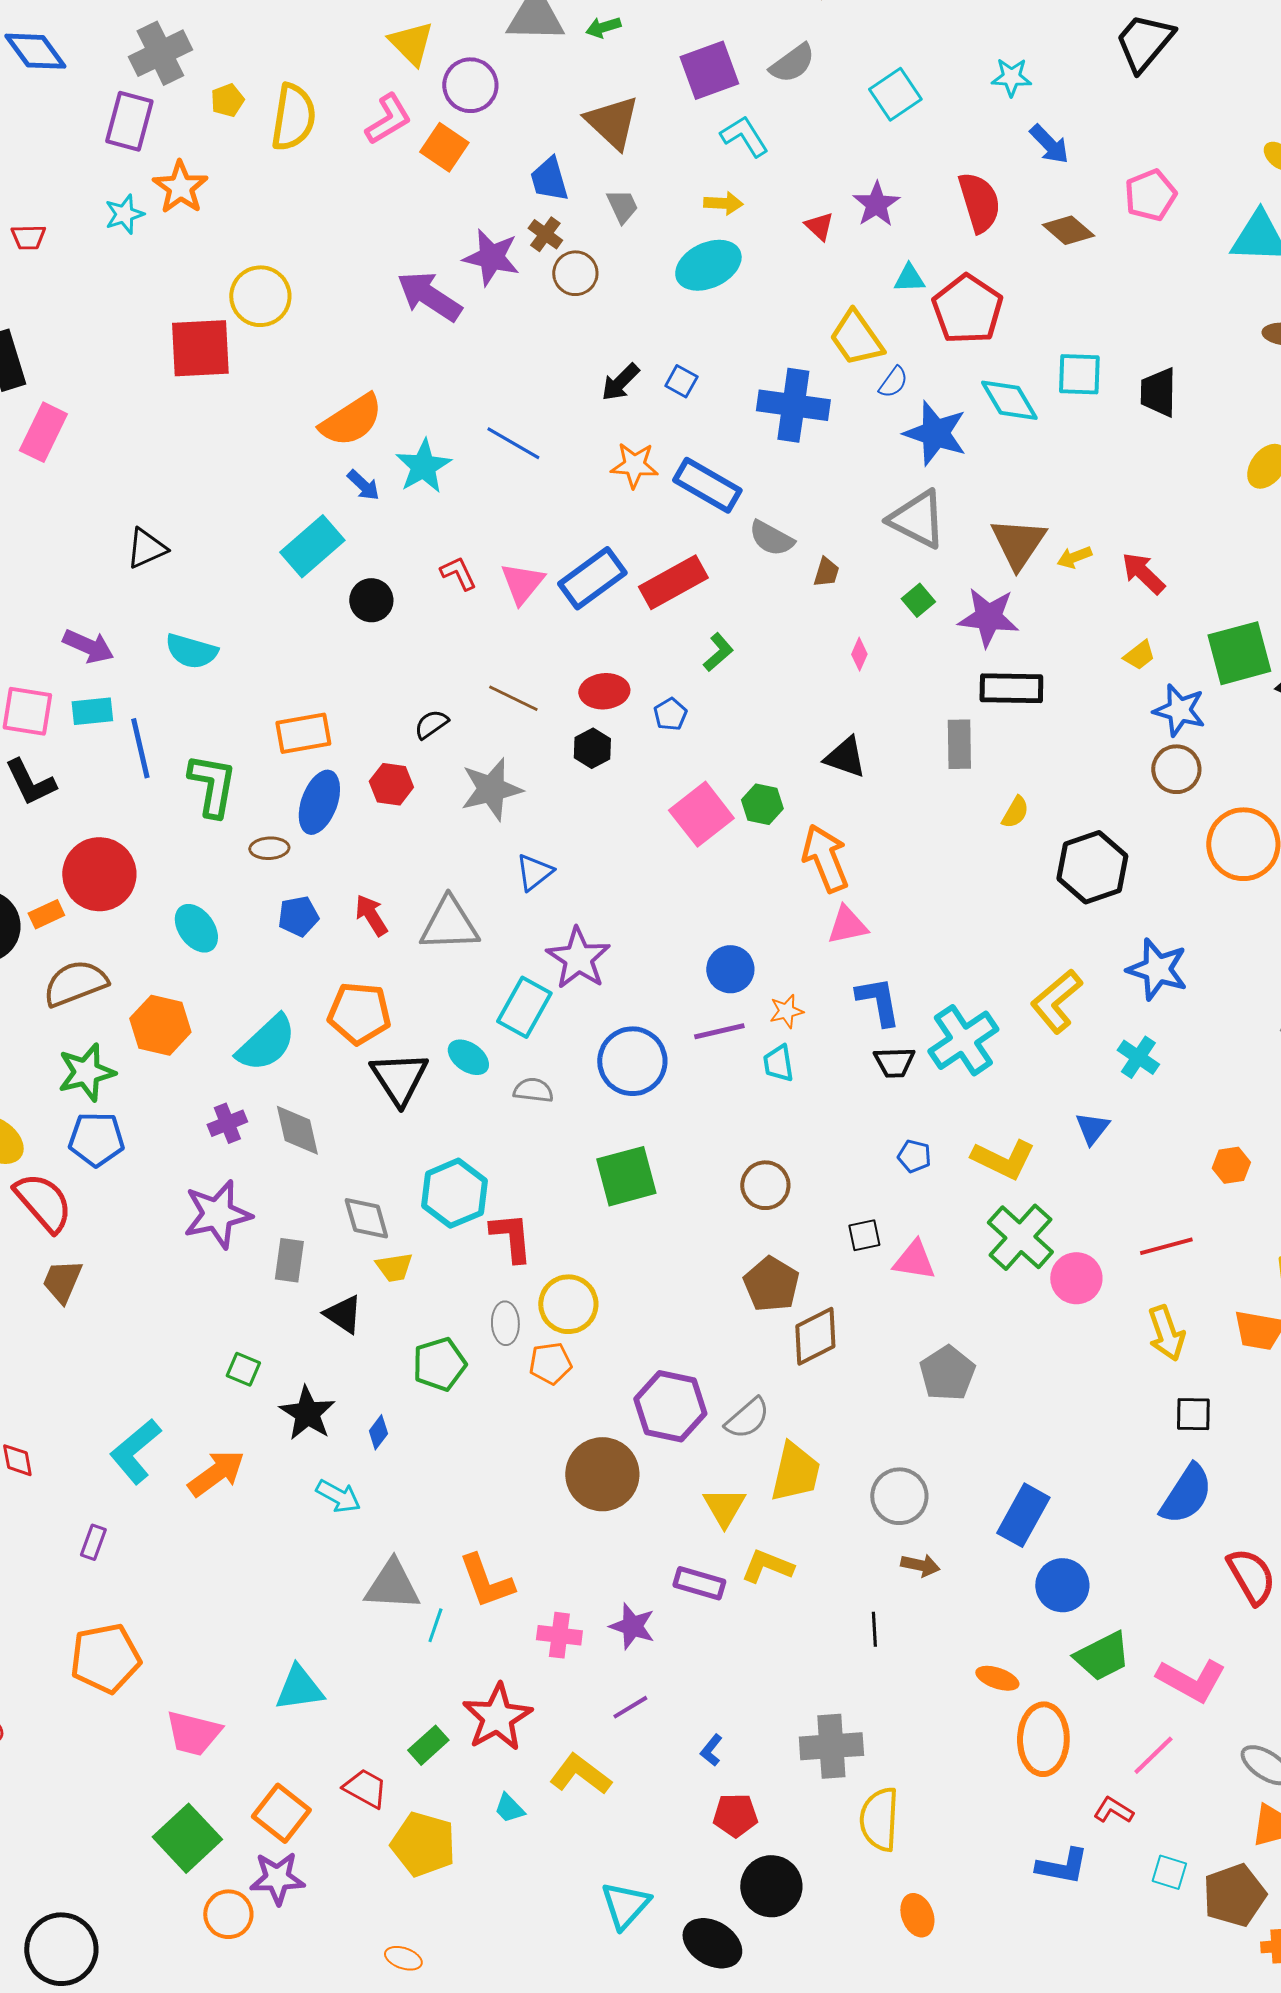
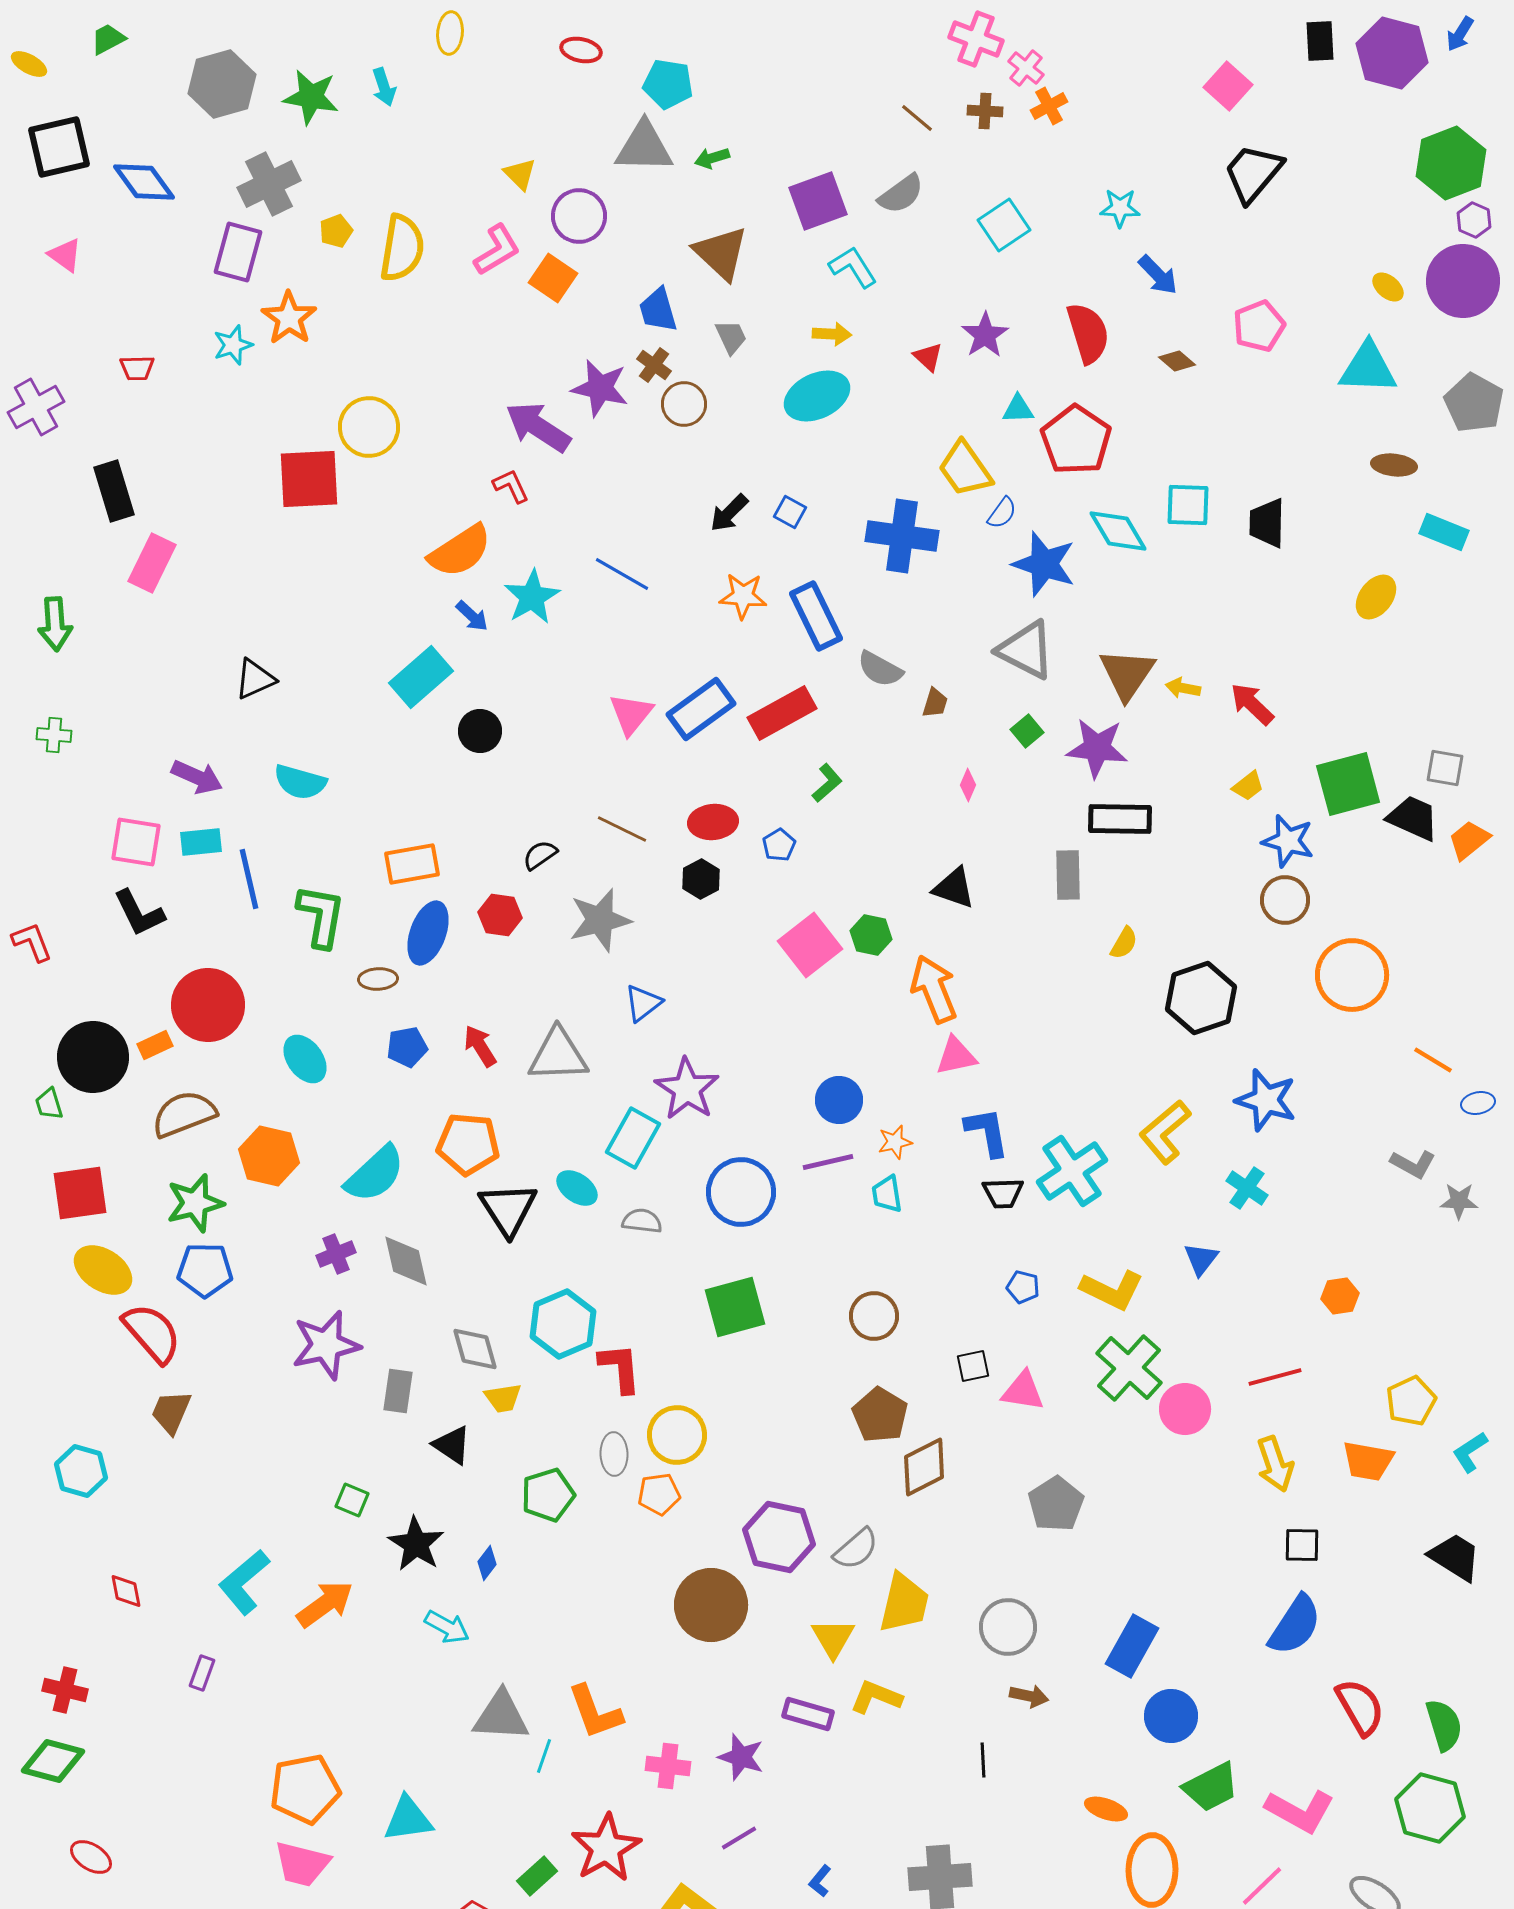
yellow triangle: (411, 43) -> (520, 174), size x0.7
brown diamond: (1068, 230) -> (1177, 361), size x0.7
blue rectangle: (707, 485) -> (816, 616), turned 34
yellow arrow: (1074, 557) -> (1183, 688), turned 32
red L-shape: (458, 573) -> (511, 486), moved
orange pentagon: (105, 1658) -> (305, 1789), moved

